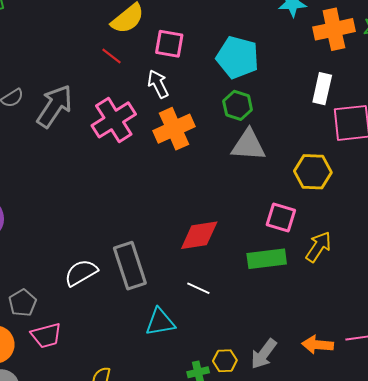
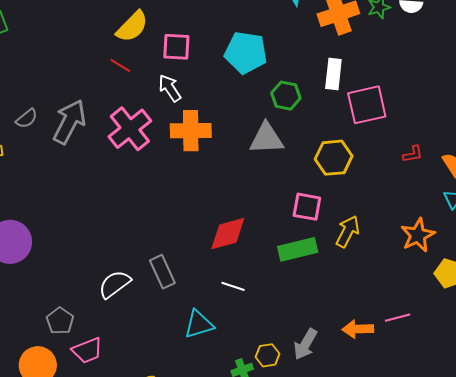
green hexagon: (238, 105) -> (286, 96), moved
orange cross: (174, 129) -> (191, 131), turned 30
gray rectangle: (130, 266) -> (162, 272), size x0.7

